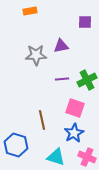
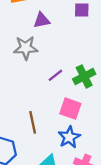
purple triangle: (61, 46) -> (42, 20), moved
purple line: (62, 79) -> (55, 75), turned -32

